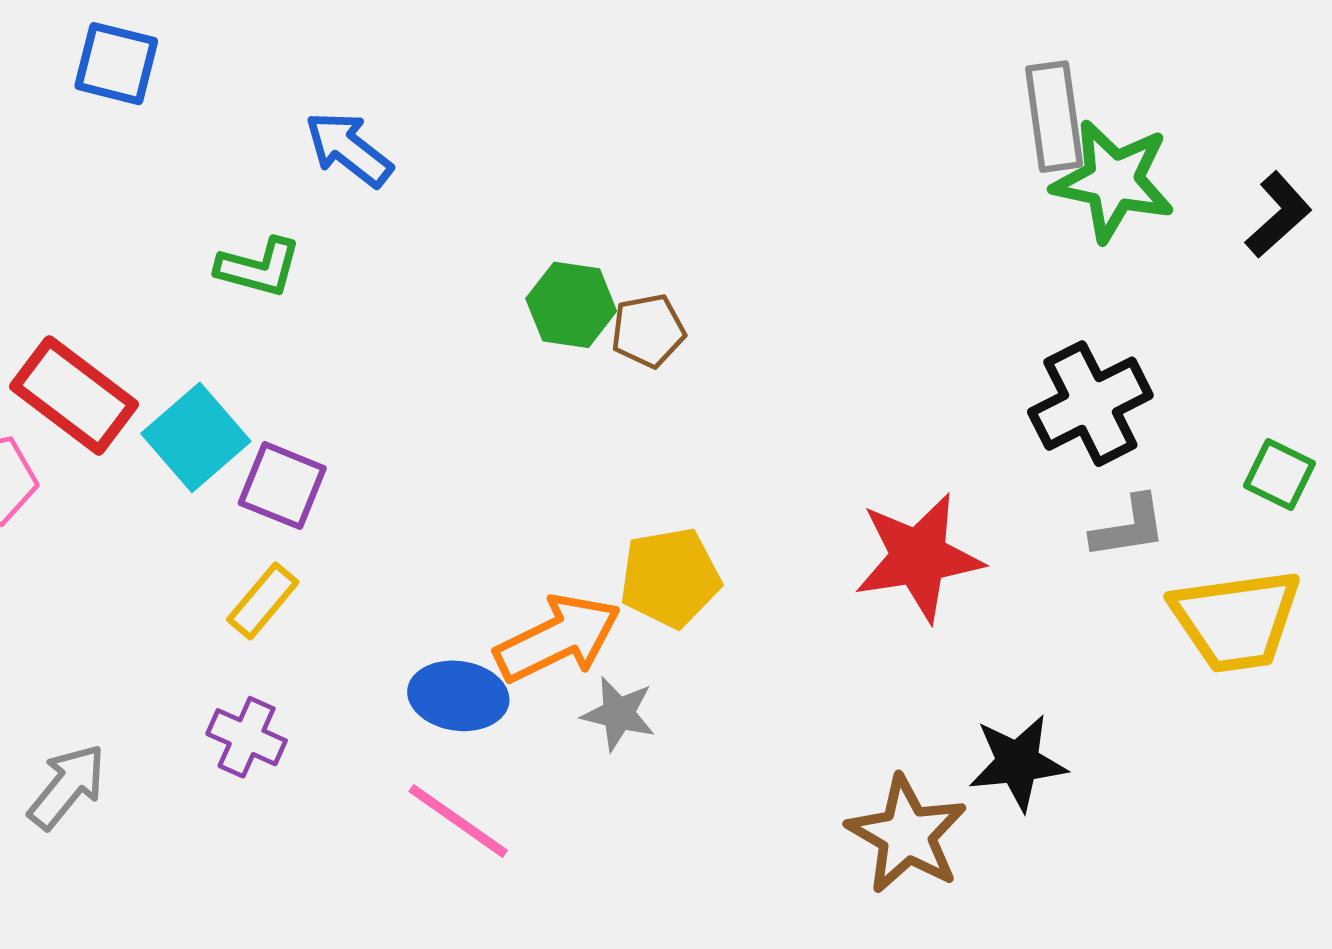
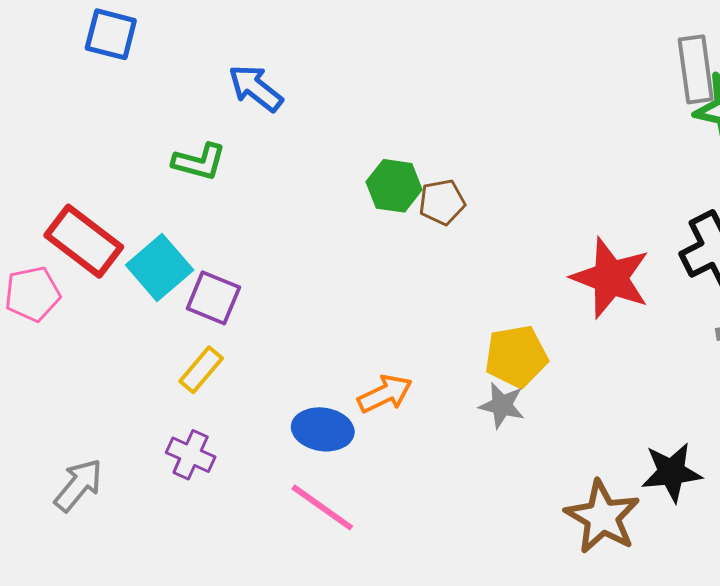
red star: (919, 557) -> (611, 278), moved, turned 30
yellow pentagon: (670, 578) -> (516, 356), moved
orange arrow: (558, 638) -> (385, 394), size x0.7
gray star: (619, 714) -> (502, 405), moved

